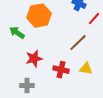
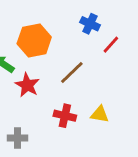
brown line: (78, 43) -> (72, 72), moved
red star: (34, 59) -> (27, 85), moved, turned -30

